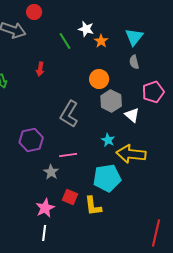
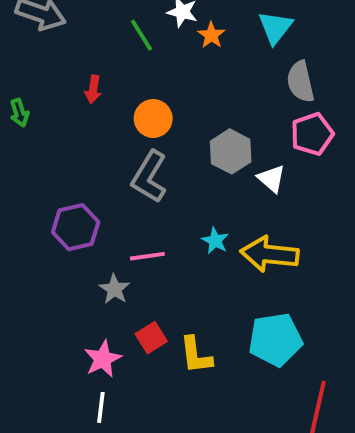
gray semicircle: (134, 62) -> (301, 82), moved, size x1.5
orange circle: (99, 79) -> (153, 119), moved
cyan star: (108, 140) -> (215, 241), moved
cyan pentagon: (107, 178) -> (275, 340), moved
red square: (70, 197) -> (151, 338), turned 35

